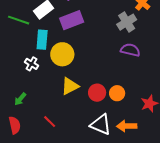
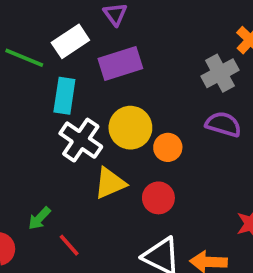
yellow circle: (62, 54) -> (130, 128), moved
white cross: (31, 64) -> (81, 140), moved, size x1.6
orange circle: (117, 93) -> (168, 147), moved
green arrow: (20, 99) -> (39, 218), moved

